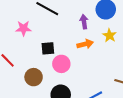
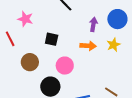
pink star: (23, 28) -> (25, 19), moved
pink circle: (61, 64) -> (65, 66), moved

